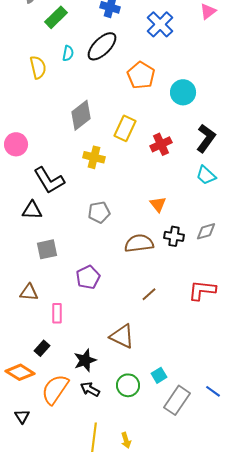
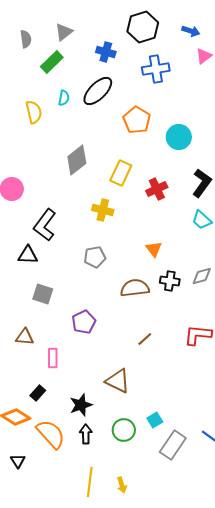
blue cross: (160, 24) -> (156, 69), turned 36
yellow cross: (94, 157) -> (103, 210), moved
black L-shape: (49, 180) -> (45, 225), turned 68
gray square: (47, 249) -> (43, 294), turned 30
orange semicircle: (55, 389) -> (51, 434), turned 104
black arrow: (90, 389) -> (86, 434), turned 60

